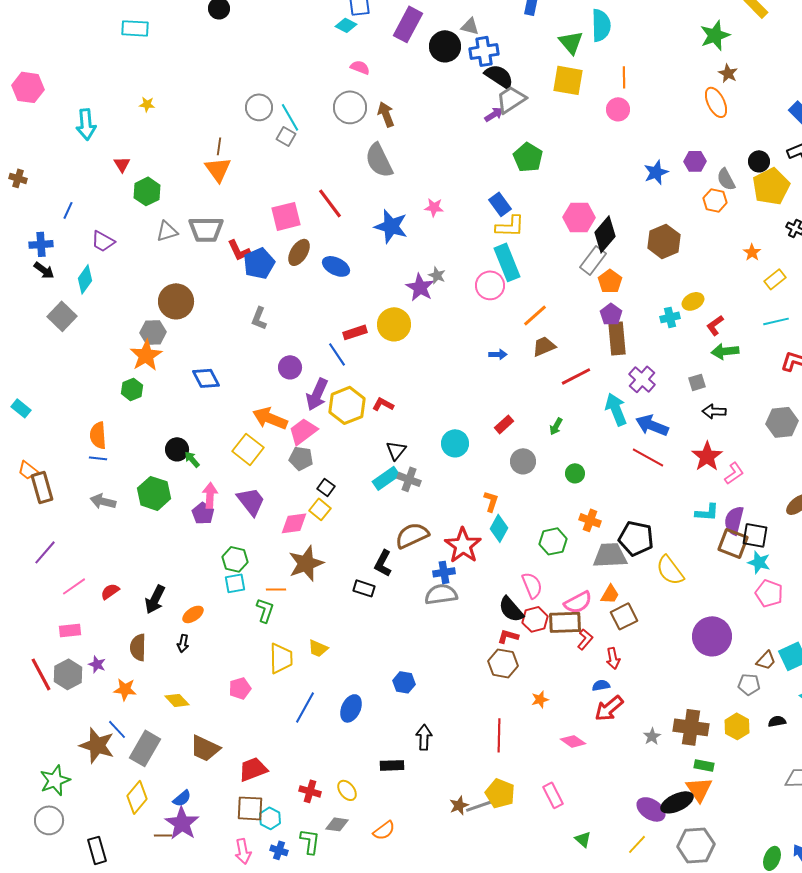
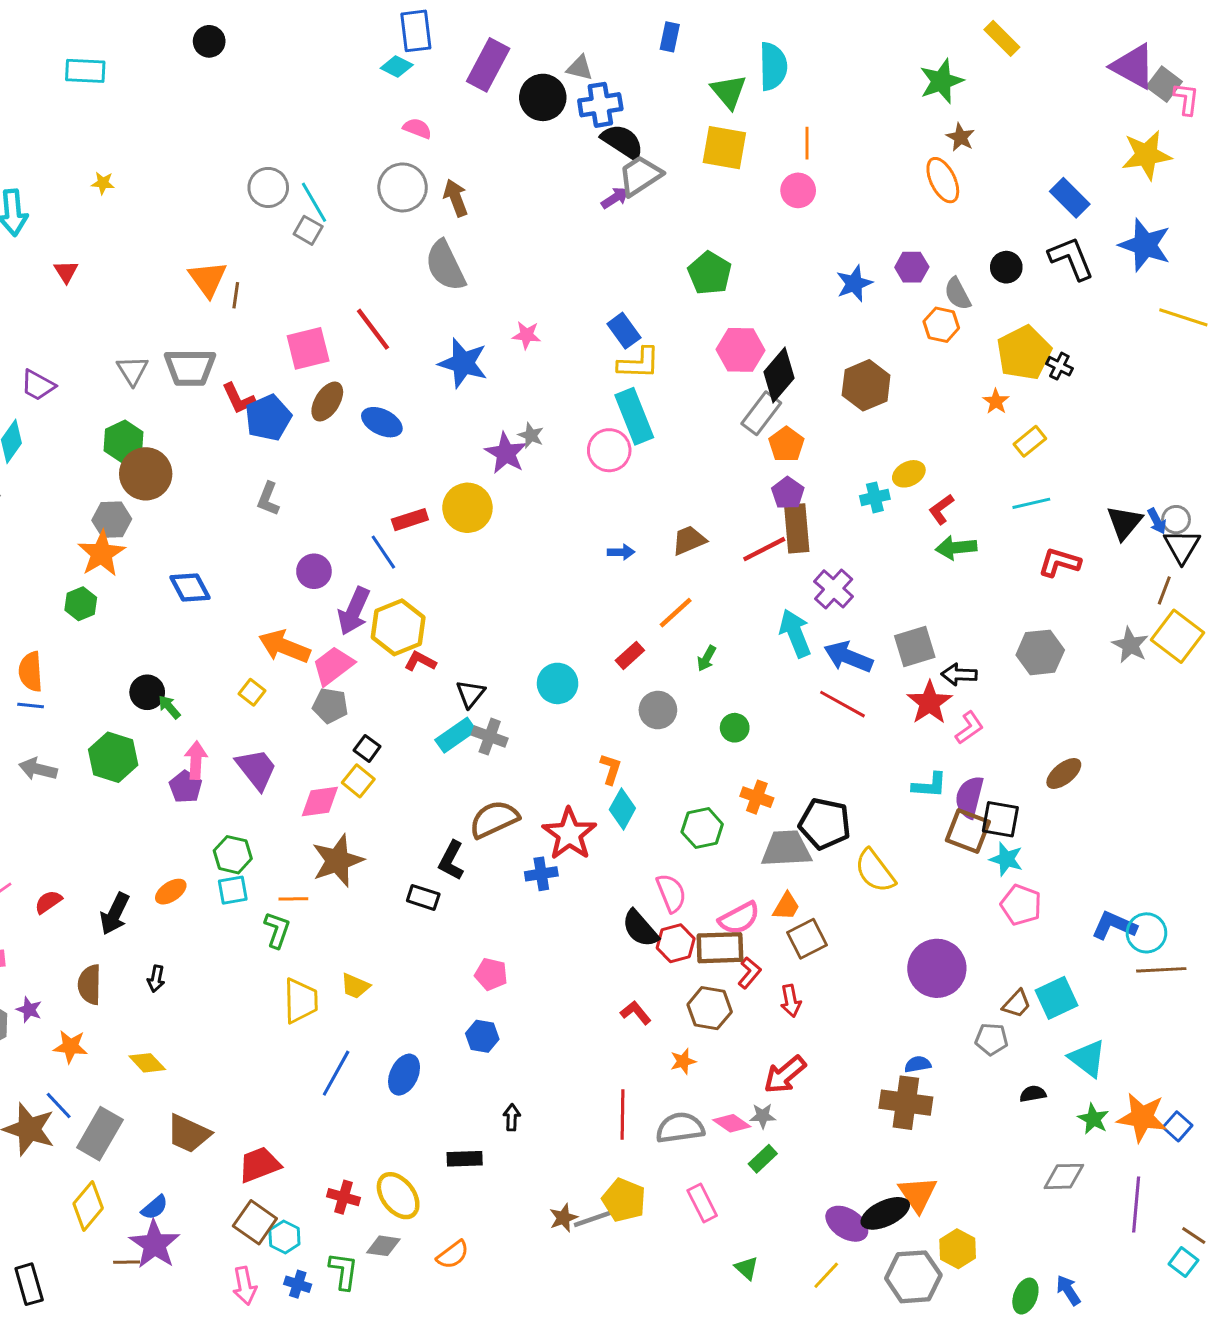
brown line: (219, 146) -> (236, 295), moved
green pentagon: (528, 157) -> (710, 273), moved
yellow pentagon: (771, 186) -> (1024, 353), moved
green hexagon: (147, 191) -> (124, 441), moved
gray triangle: (167, 231) -> (132, 371), turned -45
orange line: (535, 315) -> (676, 613), moved
red line: (576, 376) -> (764, 549), moved
gray square: (697, 382) -> (915, 647), moved, size x1.6
red L-shape: (383, 404) -> (420, 661), moved
black arrow: (714, 411) -> (959, 675), moved
yellow square: (248, 449) -> (252, 692), size x0.6
gray semicircle: (441, 594) -> (680, 1128), moved
orange ellipse: (193, 614) -> (171, 892), moved
red L-shape: (508, 636) -> (636, 1013), moved, turned 35
brown hexagon: (503, 663) -> (710, 1008), moved
blue semicircle: (601, 685) -> (918, 1064), moved
pink pentagon: (240, 688) -> (491, 974), moved, turned 30
yellow hexagon: (737, 726) -> (958, 1249), moved
gray star: (652, 736) -> (763, 1116), moved, turned 30
black arrow: (424, 737) -> (512, 1117), size x0.7
green rectangle: (704, 765) -> (763, 1159), moved, turned -54
yellow ellipse: (347, 790) -> (398, 1196), size x1.5
brown square: (250, 808) -> (255, 1222), turned 32

